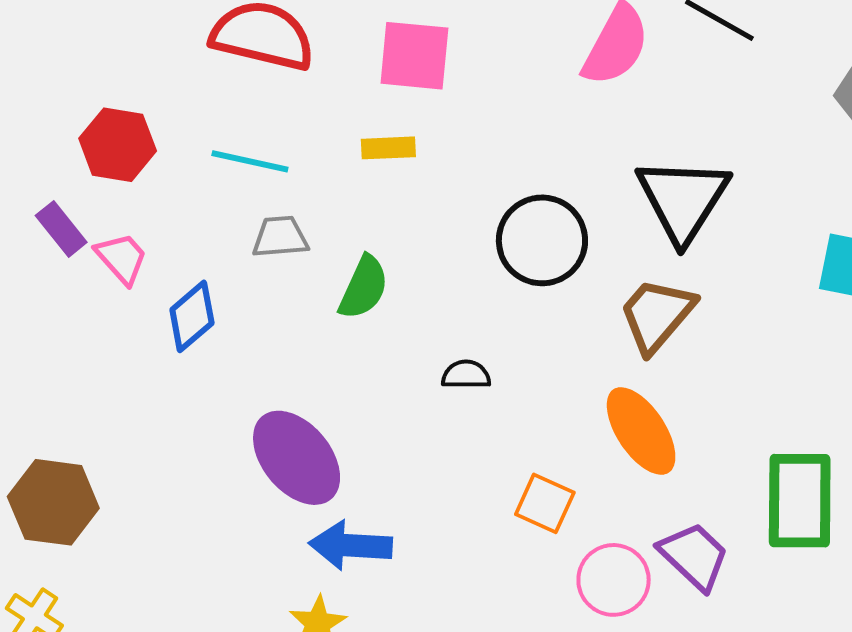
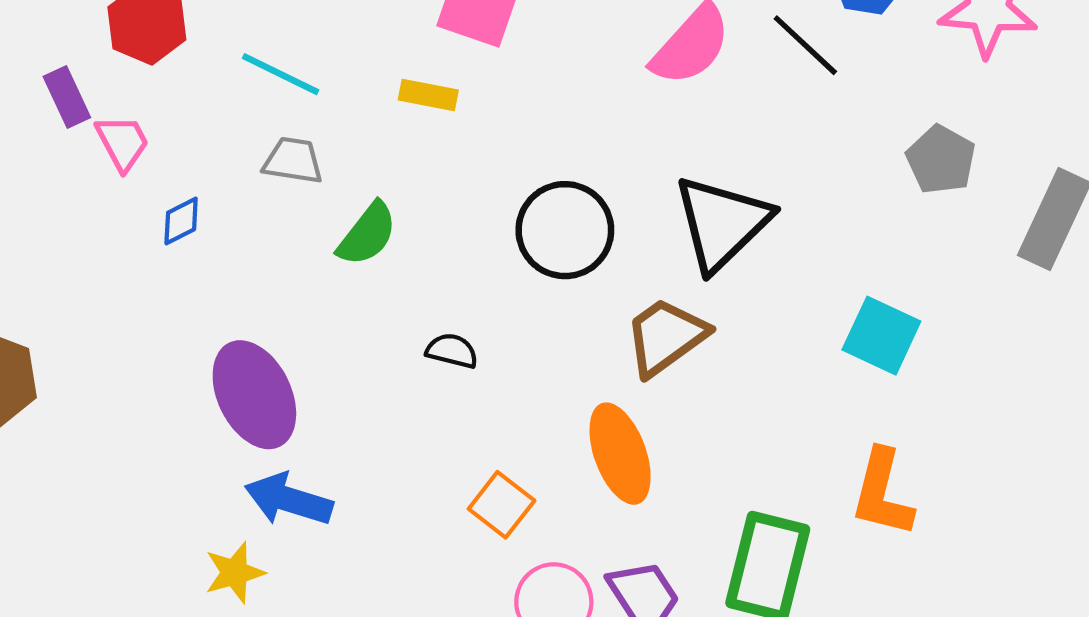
blue diamond: (192, 316) -> (181, 221), size x0.7

